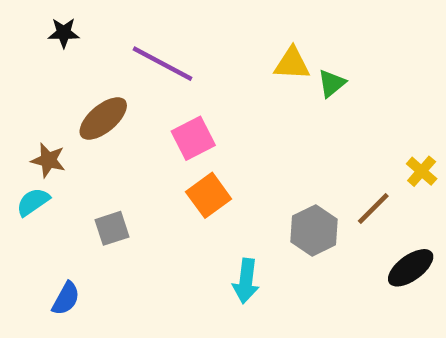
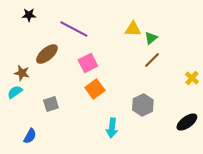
brown line: (373, 209) -> (152, 60), moved

